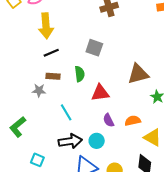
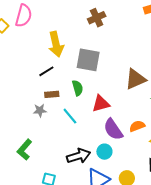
yellow arrow: (46, 26) -> (56, 44), moved
gray square: (94, 48) -> (88, 60), size x1.4
cyan line: (66, 112) -> (70, 116), moved
purple semicircle: (108, 120) -> (113, 129), size x1.6

